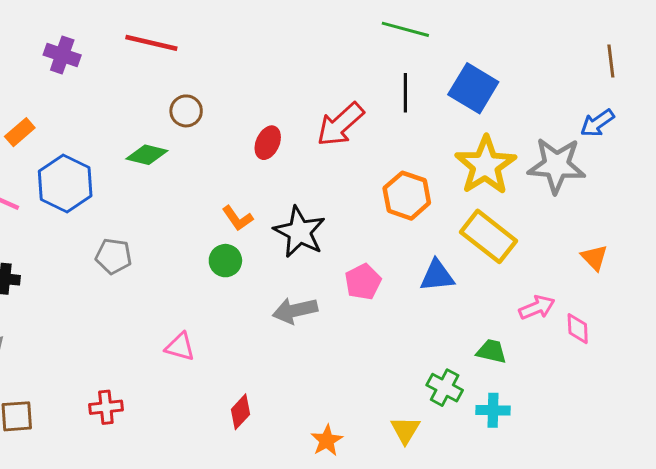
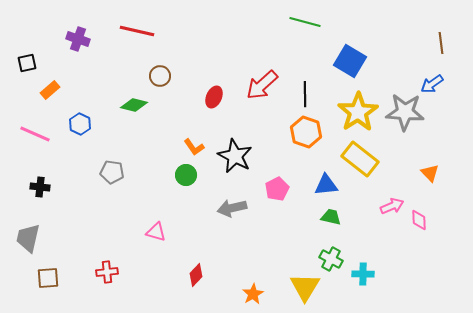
black line: (405, 93) -> (305, 94), moved
blue hexagon: (65, 183) -> (80, 124), size x0.6
green trapezoid: (491, 351) -> (331, 217), moved
yellow triangle: (405, 430) -> (305, 287), size x1.5

